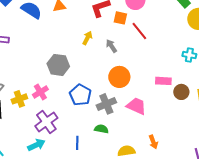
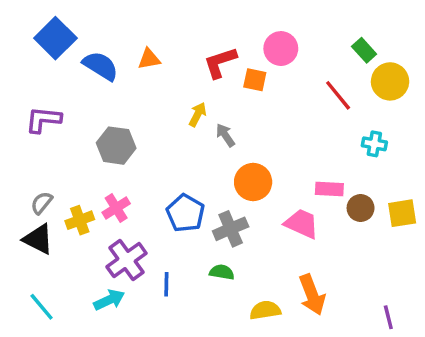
red line: (139, 31) -> (338, 95), moved
gray arrow: (111, 46) -> (225, 135), moved
gray hexagon: (58, 65) -> (116, 146), moved
pink trapezoid: (136, 106) -> (302, 224), moved
orange arrow: (153, 142) -> (312, 295), size x1.6
blue line: (77, 143) -> (166, 284), moved

